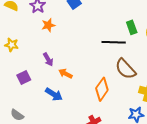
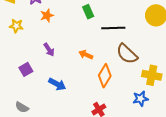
green rectangle: (132, 27) -> (88, 12), moved
yellow star: (12, 45) -> (16, 26), moved
orange arrow: (66, 74) -> (86, 55), moved

